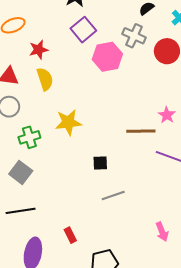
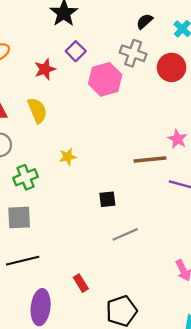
purple square: (83, 30) -> (76, 51), size x0.7
red star: (39, 50) -> (45, 69), moved
yellow star: (68, 122) -> (68, 157), size x0.6
gray square: (21, 172) -> (19, 217), turned -35

